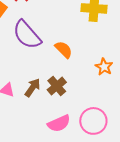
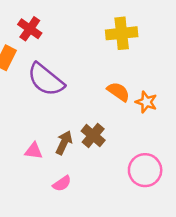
orange semicircle: (64, 50) -> (118, 92), moved
pink semicircle: (59, 123) -> (62, 184), moved, size x0.7

